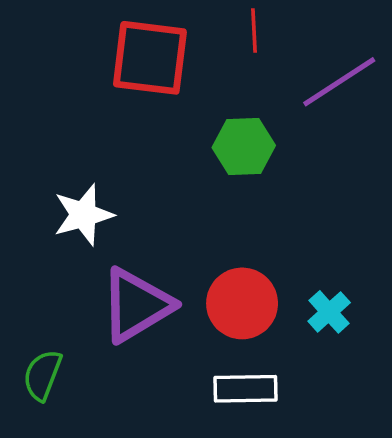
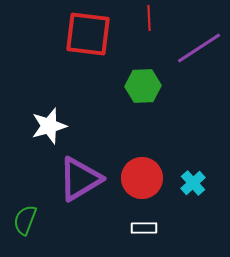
white rectangle: (245, 389) -> (144, 228), size x0.7

